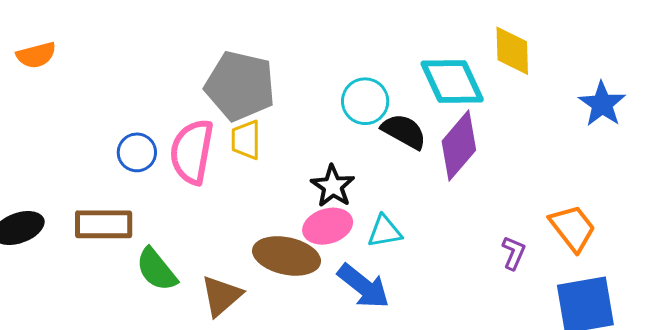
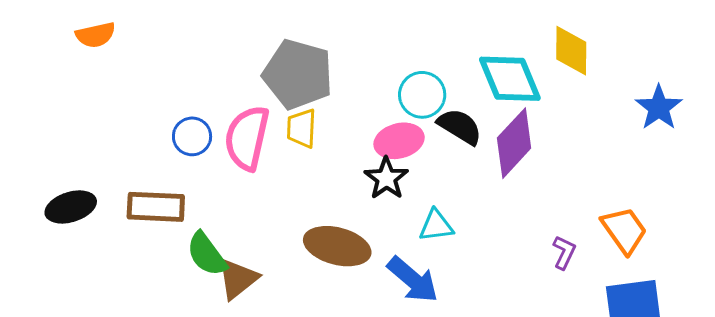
pink ellipse: (328, 226) -> (399, 141), moved
brown triangle: (221, 296) -> (238, 279), moved

